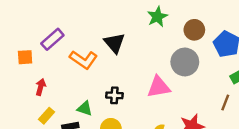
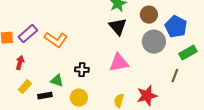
purple rectangle: (52, 39) -> (28, 34), moved
black triangle: (114, 43) -> (118, 27), moved
gray circle: (185, 62) -> (154, 42), moved

